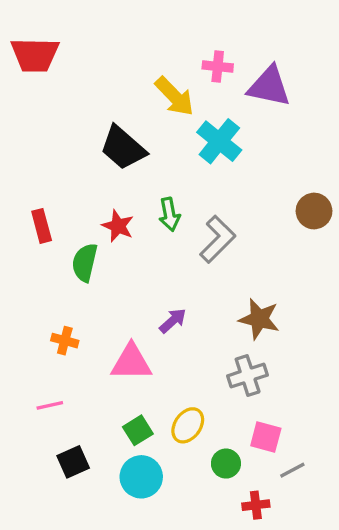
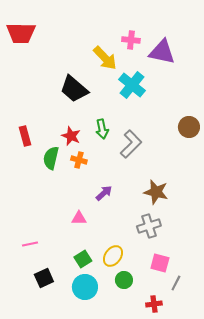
orange cross: (65, 341) -> (79, 160), moved
pink triangle: (131, 362) -> (79, 218), size x0.6
green circle: (226, 464) -> (124, 280), moved
gray line: (292, 470) -> (176, 283), turned -35

